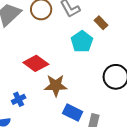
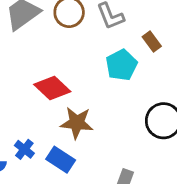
blue cross: (19, 99) -> (24, 149), moved, turned -32
blue rectangle: (73, 113) -> (61, 160), moved

